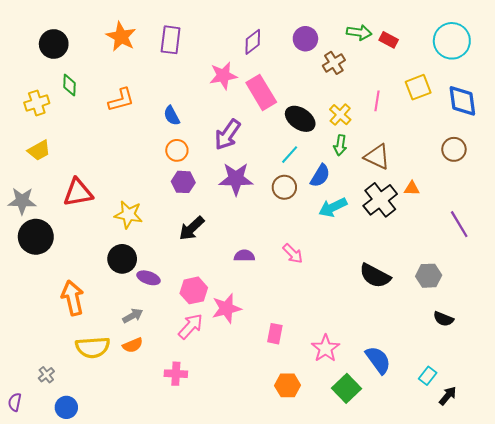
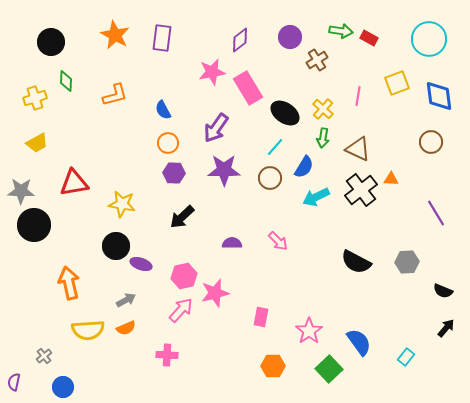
black semicircle: (443, 319) -> (443, 291), moved
black arrow: (448, 396) -> (446, 328), moved

